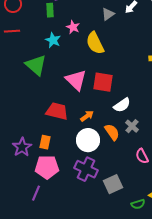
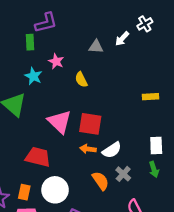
gray triangle: (108, 14) -> (96, 47), turned 40
yellow semicircle: (95, 43) -> (81, 80), size x0.6
orange arrow: (87, 116) -> (88, 149), moved, turned -136
white circle: (88, 140) -> (55, 190), moved

